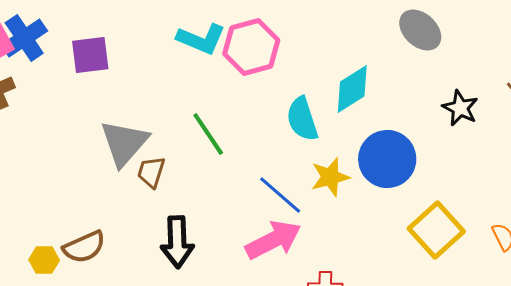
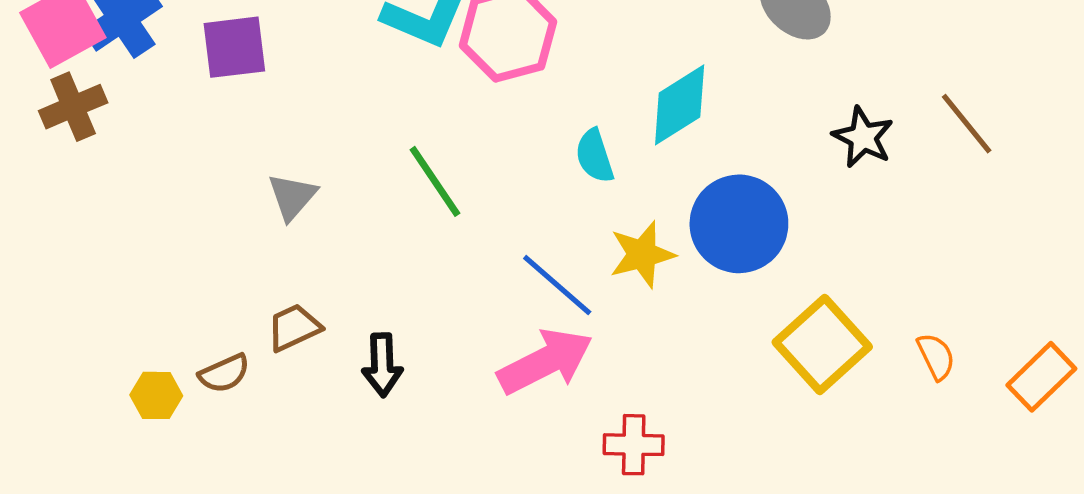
cyan semicircle: (302, 119) -> (595, 156), size x0.7
gray triangle: (124, 143) -> (292, 197), size x0.6
brown trapezoid: (151, 172) -> (294, 328), moved, turned 48
black arrow: (177, 242) -> (382, 365), size x0.7
brown semicircle: (84, 247) -> (224, 373), size x0.7

